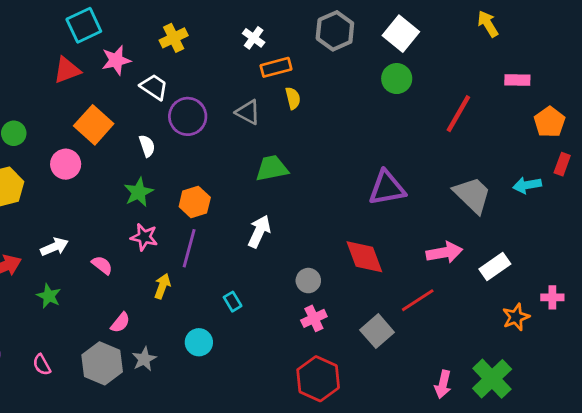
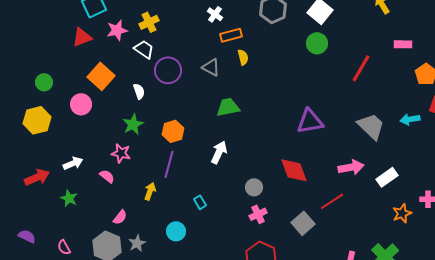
yellow cross: (174, 38) -> (149, 22), moved
pink star: (144, 237) -> (121, 153), moved

